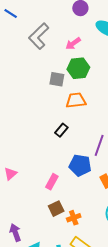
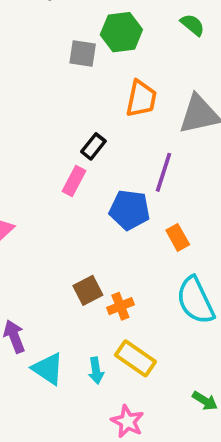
orange trapezoid: (76, 100) -> (141, 99), moved, turned 110
pink rectangle: (52, 182) -> (74, 181), moved

